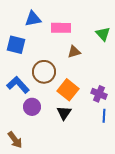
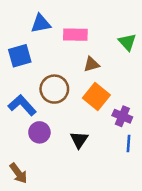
blue square: (16, 45) -> (20, 56), turned -30
orange square: (68, 90) -> (96, 97), moved

